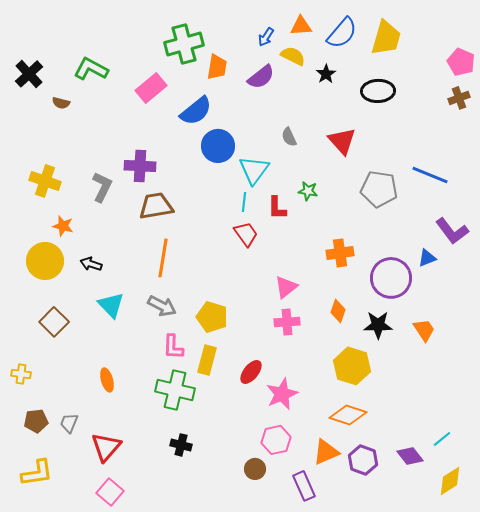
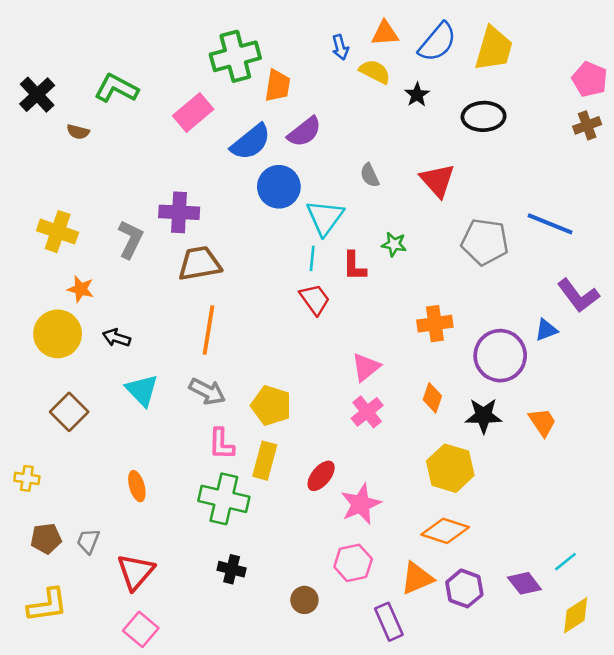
blue arrow: (266, 37) -> (340, 47), turned -48
purple semicircle: (261, 77) -> (304, 132), moved
pink cross: (287, 322) -> (367, 412), turned -35
brown circle: (255, 469) -> (304, 600), moved

